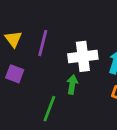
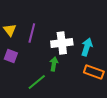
green line: (49, 109) -> (37, 82), turned 30

